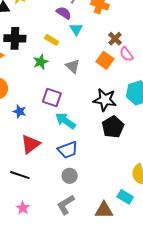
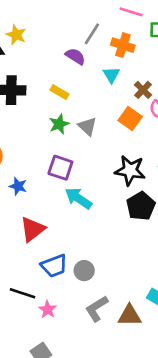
cyan triangle: (76, 29) -> (111, 75), moved
green star: (41, 62) -> (59, 124), moved
blue trapezoid: (68, 150) -> (54, 266), moved
black line: (20, 175) -> (22, 293), moved
gray L-shape: (66, 205) -> (97, 309), moved
pink star: (23, 208) -> (48, 309), moved

